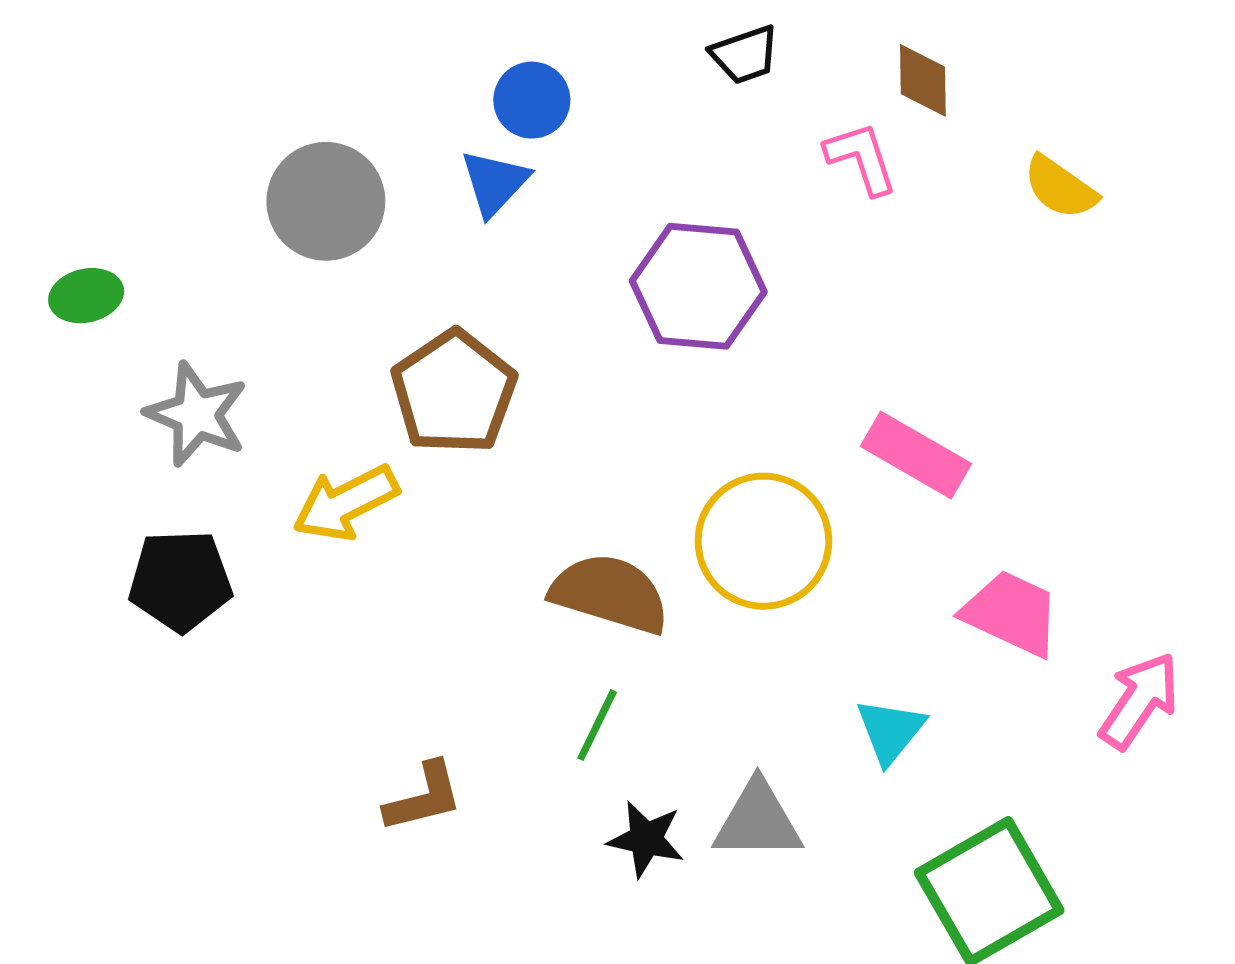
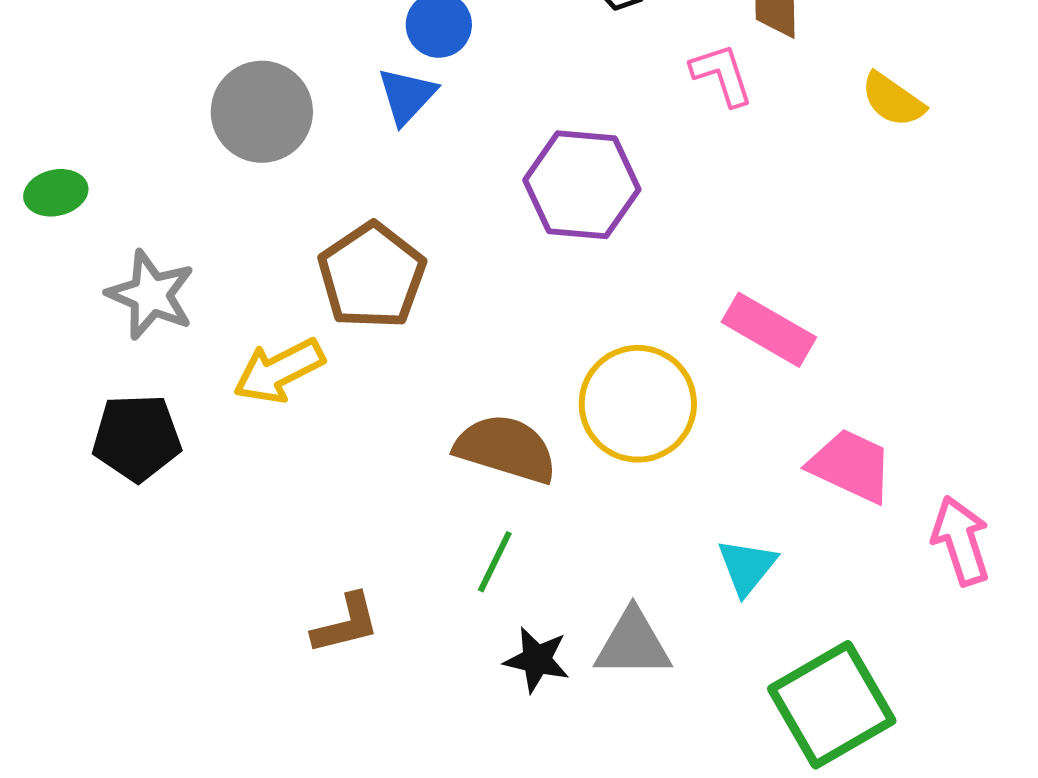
pink arrow: (1139, 701) -> (961, 541), turned -52

